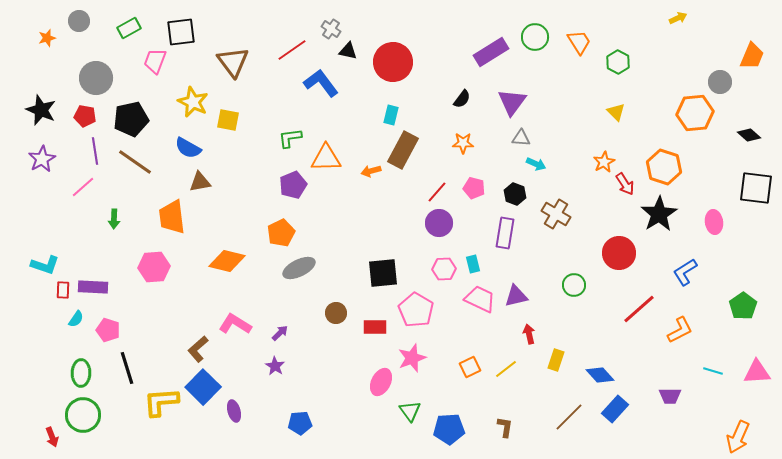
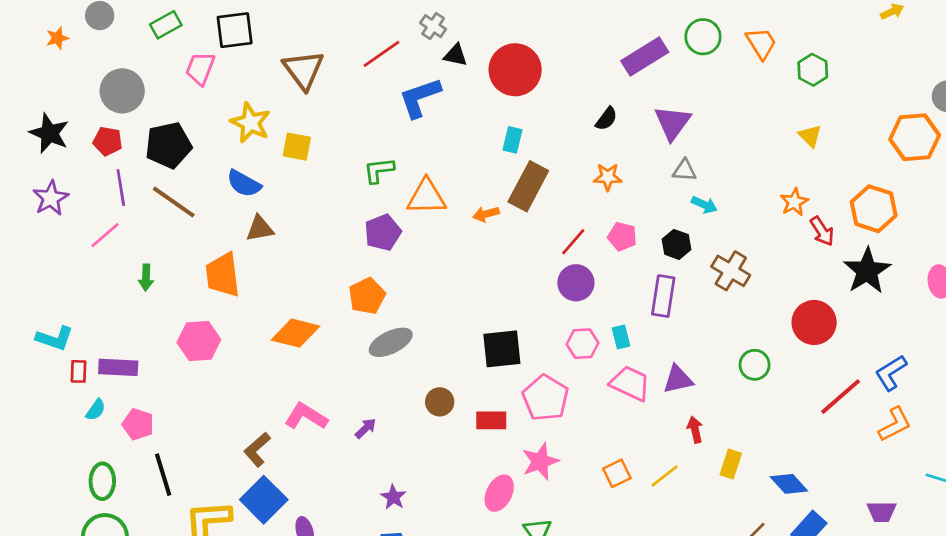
blue L-shape: (321, 83) -> (420, 98), turned -72
blue L-shape: (685, 272) -> (891, 373), moved
purple star: (275, 366) -> (393, 497), moved

